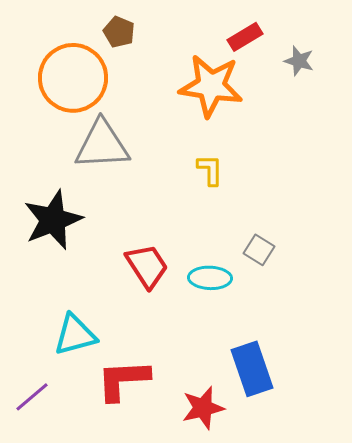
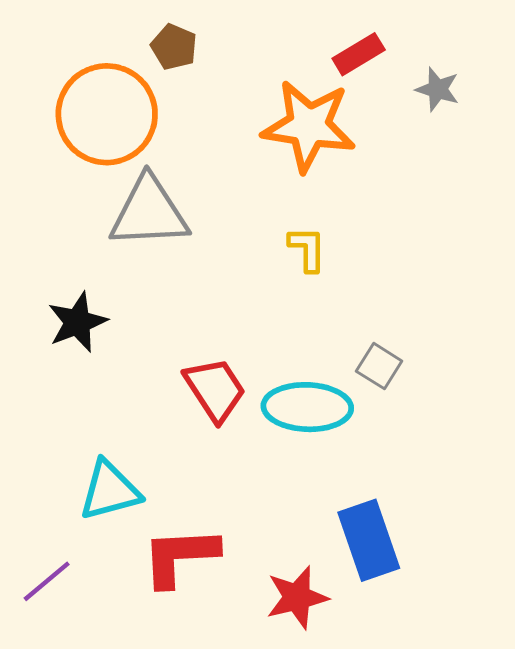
black star: (53, 220) -> (77, 322), size x0.7
cyan ellipse: (210, 278) -> (307, 407), size x1.4

